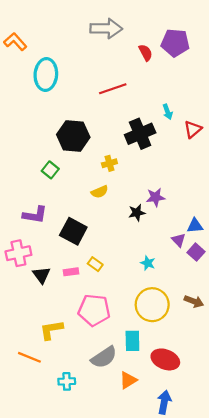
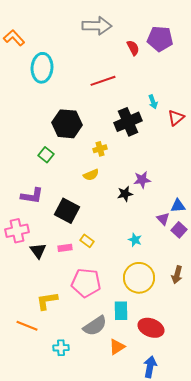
brown arrow: (194, 301) -> (177, 275), turned 84

